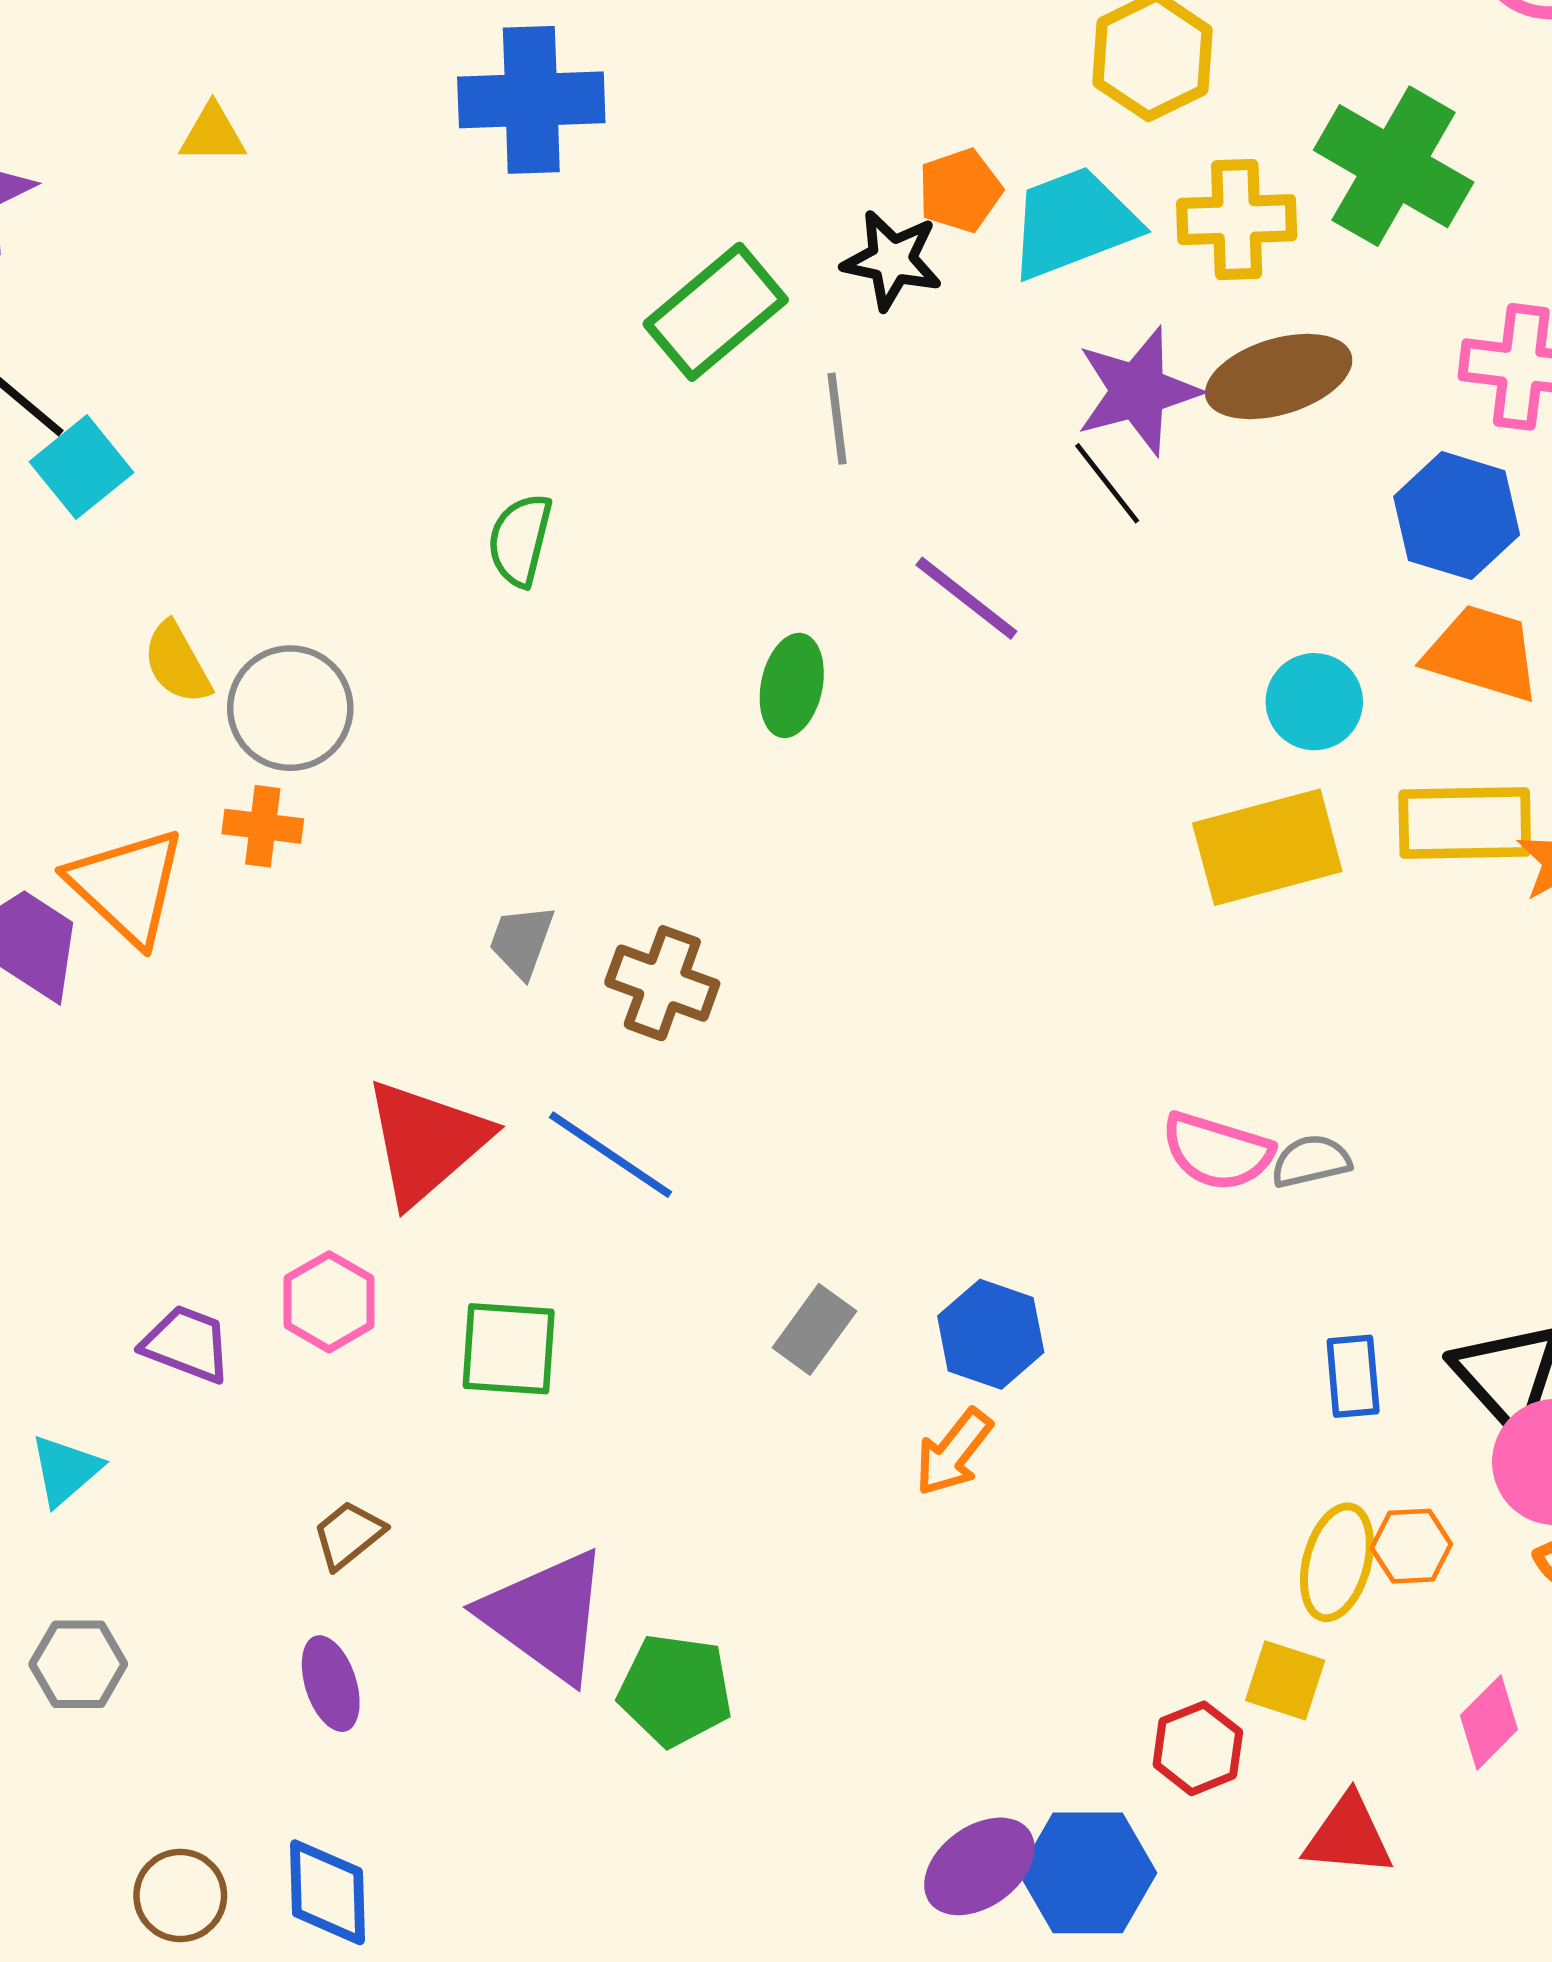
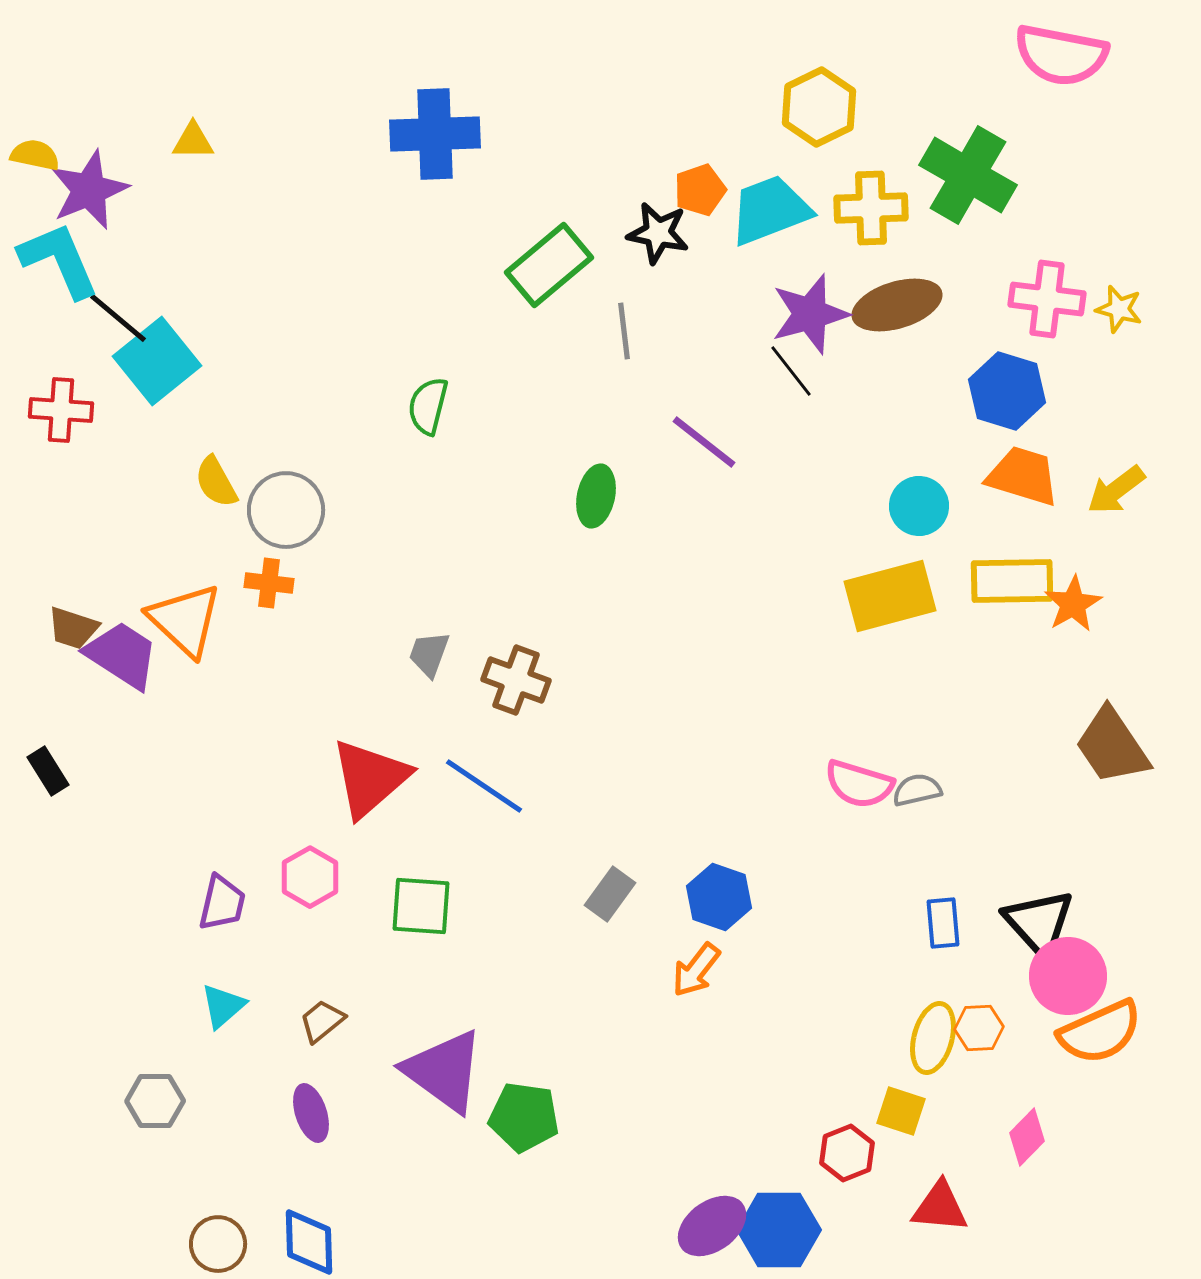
yellow triangle: (213, 134) -> (193, 141), moved
cyan square: (82, 467) -> (157, 361), size x1.4
purple trapezoid: (187, 1344) -> (222, 903), turned 82
cyan triangle: (65, 1470) -> (223, 1006), moved

